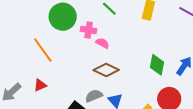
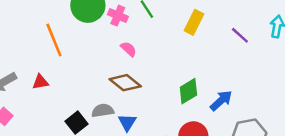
pink cross: (89, 30) -> (118, 16), moved
green diamond: (157, 65) -> (188, 91), turned 35

